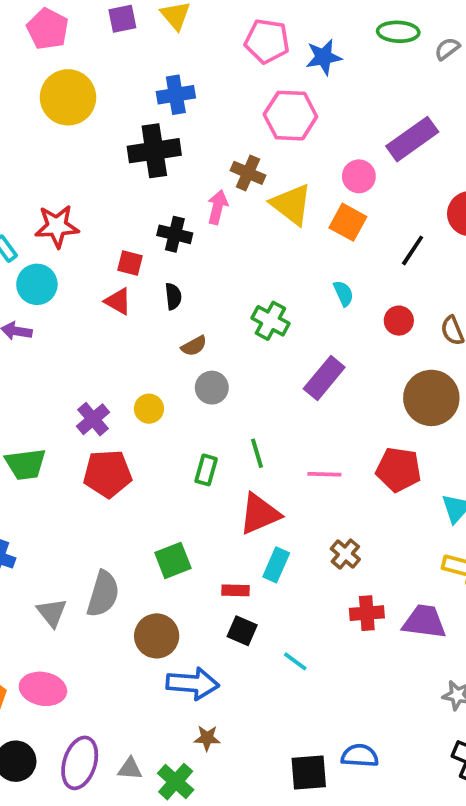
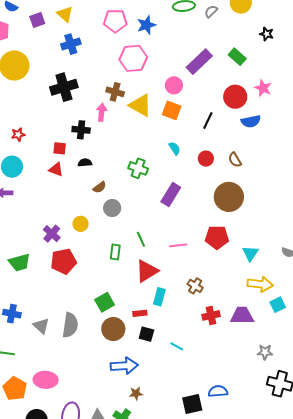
blue cross: (176, 95) -> (71, 44), moved
red star: (57, 226) -> (18, 134), size x0.6
black semicircle: (173, 296) -> (85, 163), turned -80
gray triangle: (52, 612) -> (41, 326), moved
brown circle: (157, 636) -> (113, 329), moved

